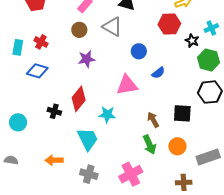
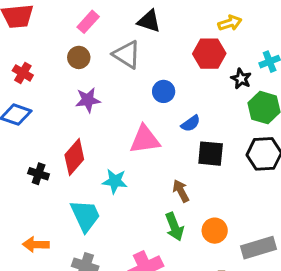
black square: (182, 113) -> (211, 154), moved

